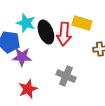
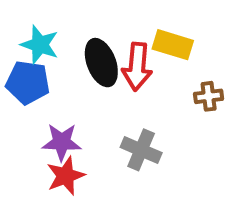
cyan star: (26, 23) -> (40, 45), moved
purple star: (22, 57) -> (62, 142), moved

